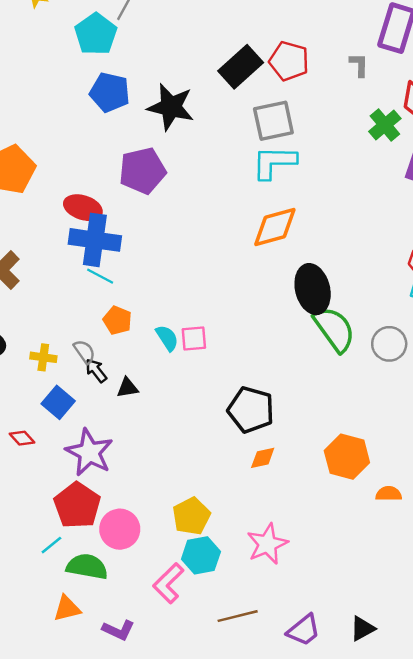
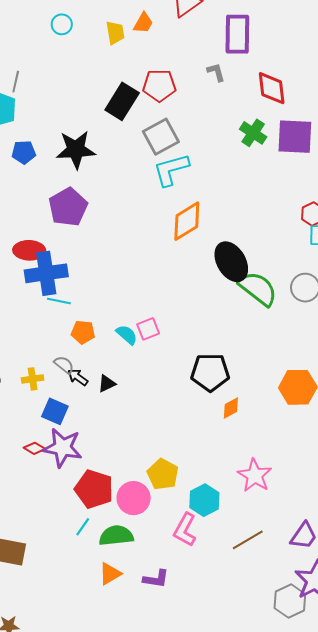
blue pentagon: (110, 92) -> (24, 152), size x0.7
green cross: (385, 125) -> (253, 133), moved
purple star: (89, 452) -> (63, 448), moved
yellow pentagon: (191, 516) -> (163, 474), moved

